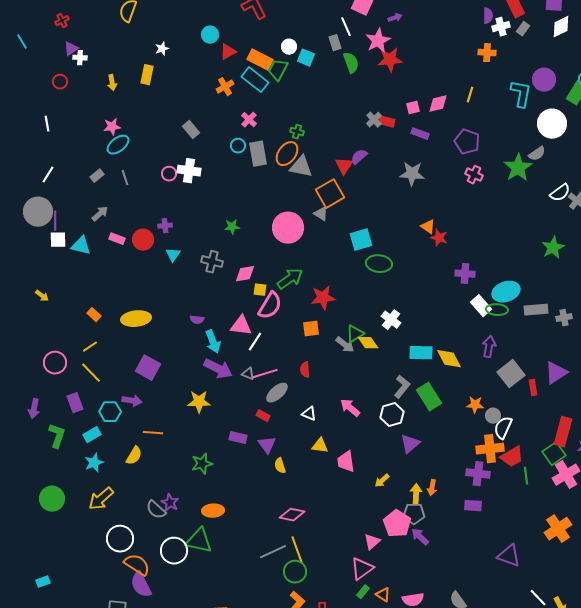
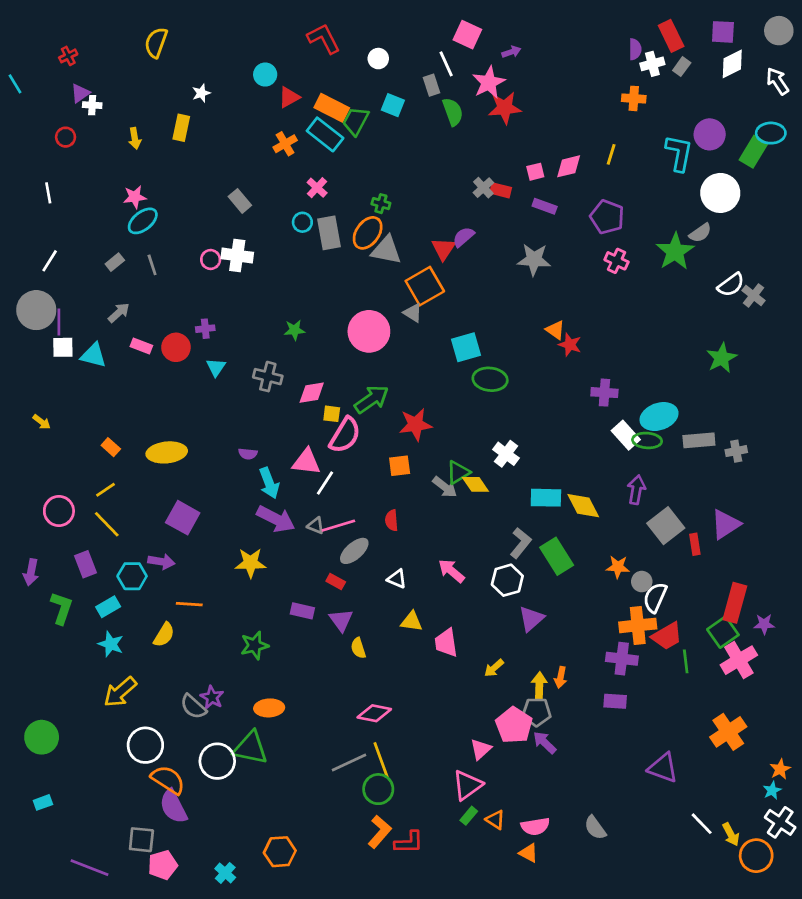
white circle: (289, 47) -> (378, 59), moved
cyan star: (94, 463) -> (111, 644), turned -30
green circle: (52, 499) -> (42, 737), moved

